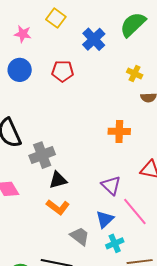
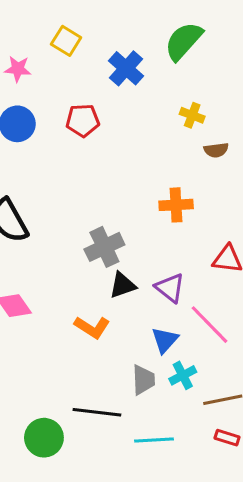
gray cross: (42, 155) -> (104, 247), moved
black triangle: (58, 180) -> (123, 285), moved
gray trapezoid: (80, 236) -> (143, 380), moved, turned 55

